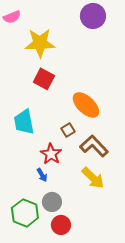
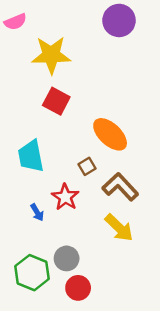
blue arrow: (42, 175) -> (37, 212), moved

